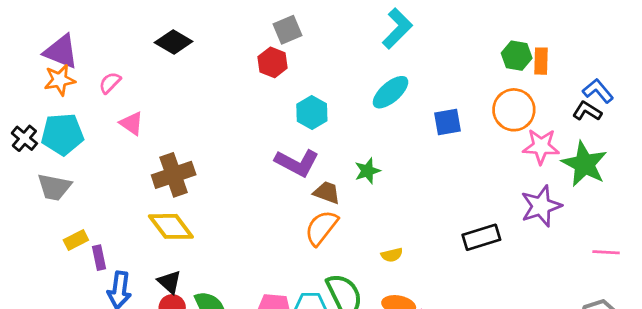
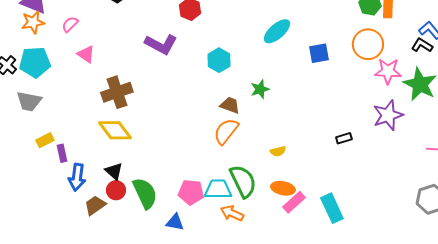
cyan hexagon: (312, 113) -> (219, 60), moved
purple L-shape: (297, 163) -> (161, 44), moved
black rectangle: (481, 237) -> (344, 138), size x0.6

